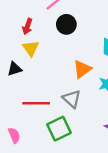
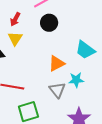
gray triangle: (72, 99) -> (57, 90), moved

